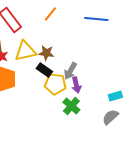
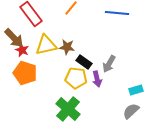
black rectangle: (44, 70) -> (84, 62), moved
gray arrow: (70, 71) -> (109, 64), moved
green cross: (71, 106) -> (68, 109), moved, size x1.4

